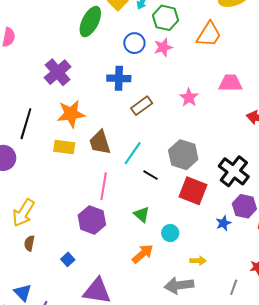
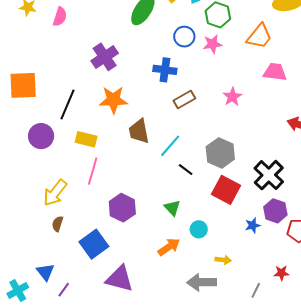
pink trapezoid: (230, 83) -> (275, 72), moved
yellow rectangle: (64, 147) -> (86, 139), moved
pink line: (104, 186) -> (93, 171), moved
blue square: (68, 259) -> (94, 244), size x2.0

